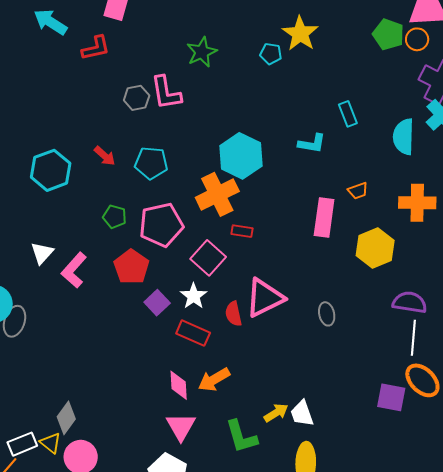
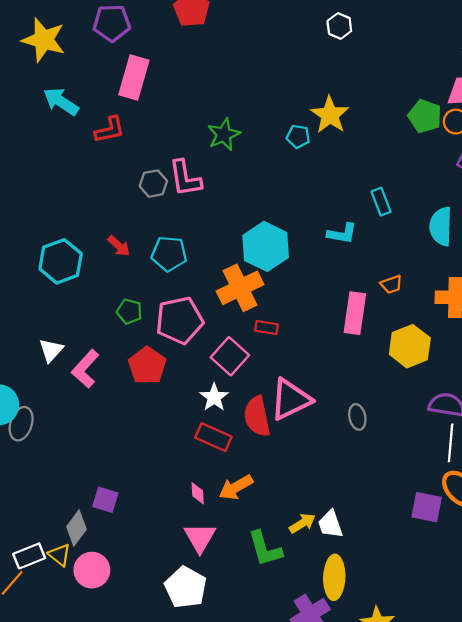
purple square: (157, 303) -> (105, 500), moved, turned -30
red semicircle: (233, 314) -> (257, 416), size x1.5
pink diamond: (179, 385) -> (198, 493), size x0.7

